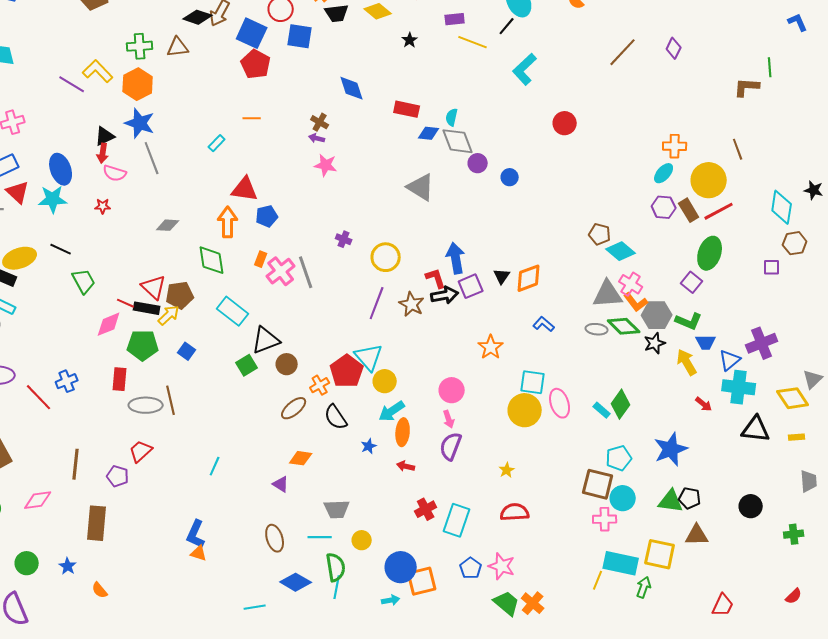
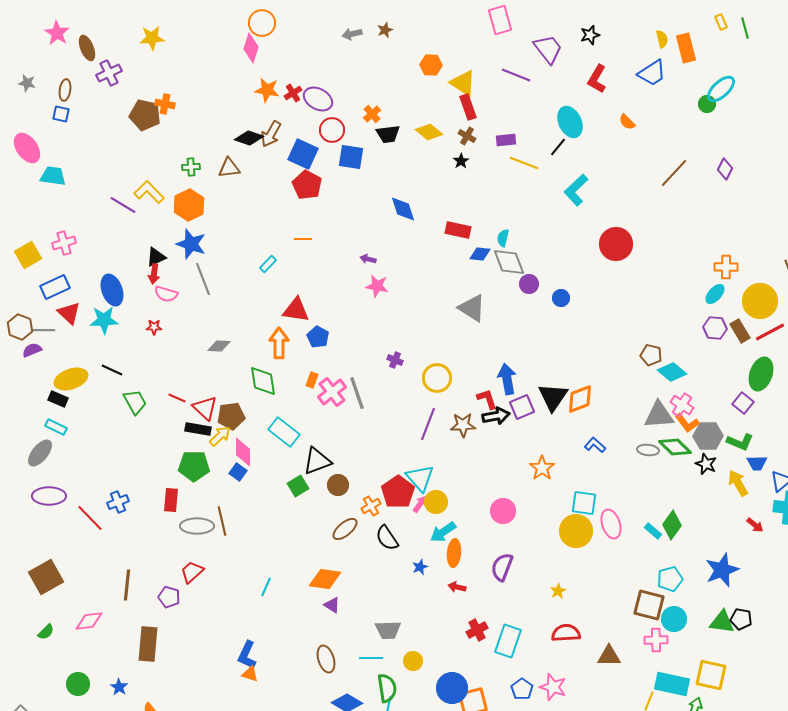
green cross: (140, 46) -> (191, 167), size x0.7
brown cross: (320, 122) -> (467, 136), moved
red circle: (565, 123) -> (616, 244), size x1.4
blue pentagon: (267, 216) -> (318, 337), turned -30
black triangle: (502, 276) -> (553, 397), size x1.8
red line: (126, 303) -> (177, 398), moved
brown star: (412, 304) -> (463, 425), turned -30
pink diamond: (109, 324) -> (243, 452), moved, turned -68
black star: (655, 343) -> (706, 464), turned -30
pink arrow: (449, 419) -> (420, 504), moved, turned -126
orange diamond: (301, 458) -> (325, 579), moved, size x1.4
brown triangle: (697, 535) -> (609, 656), moved

